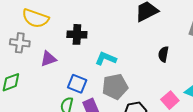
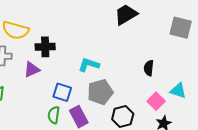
black cross: (77, 34) -> (45, 47), moved
black semicircle: (163, 54) -> (149, 68), moved

